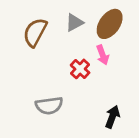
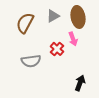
brown ellipse: (110, 24) -> (78, 17), turned -45
gray semicircle: (49, 106) -> (31, 61), moved

